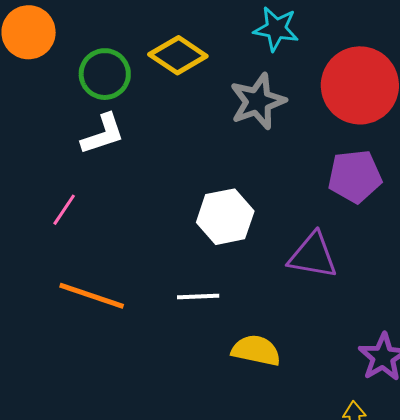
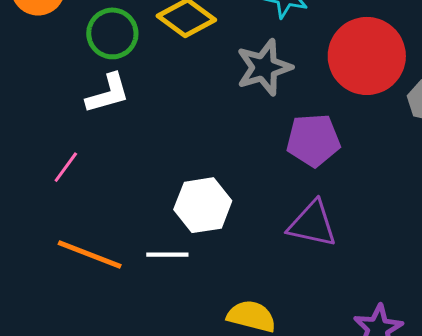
purple pentagon: (355, 176) -> (313, 140), moved
white hexagon: (225, 217) -> (203, 205), moved
white line: (198, 296) -> (167, 255), moved

